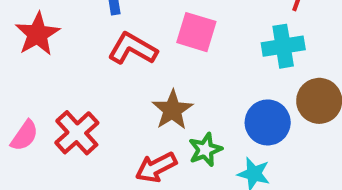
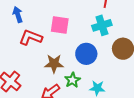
brown star: (172, 110) -> (54, 64), turned -30
blue circle: (268, 122) -> (86, 54), moved

